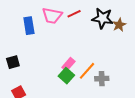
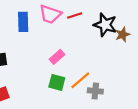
pink rectangle: (68, 64) -> (57, 57), moved
green square: (66, 76) -> (57, 82), turned -35

